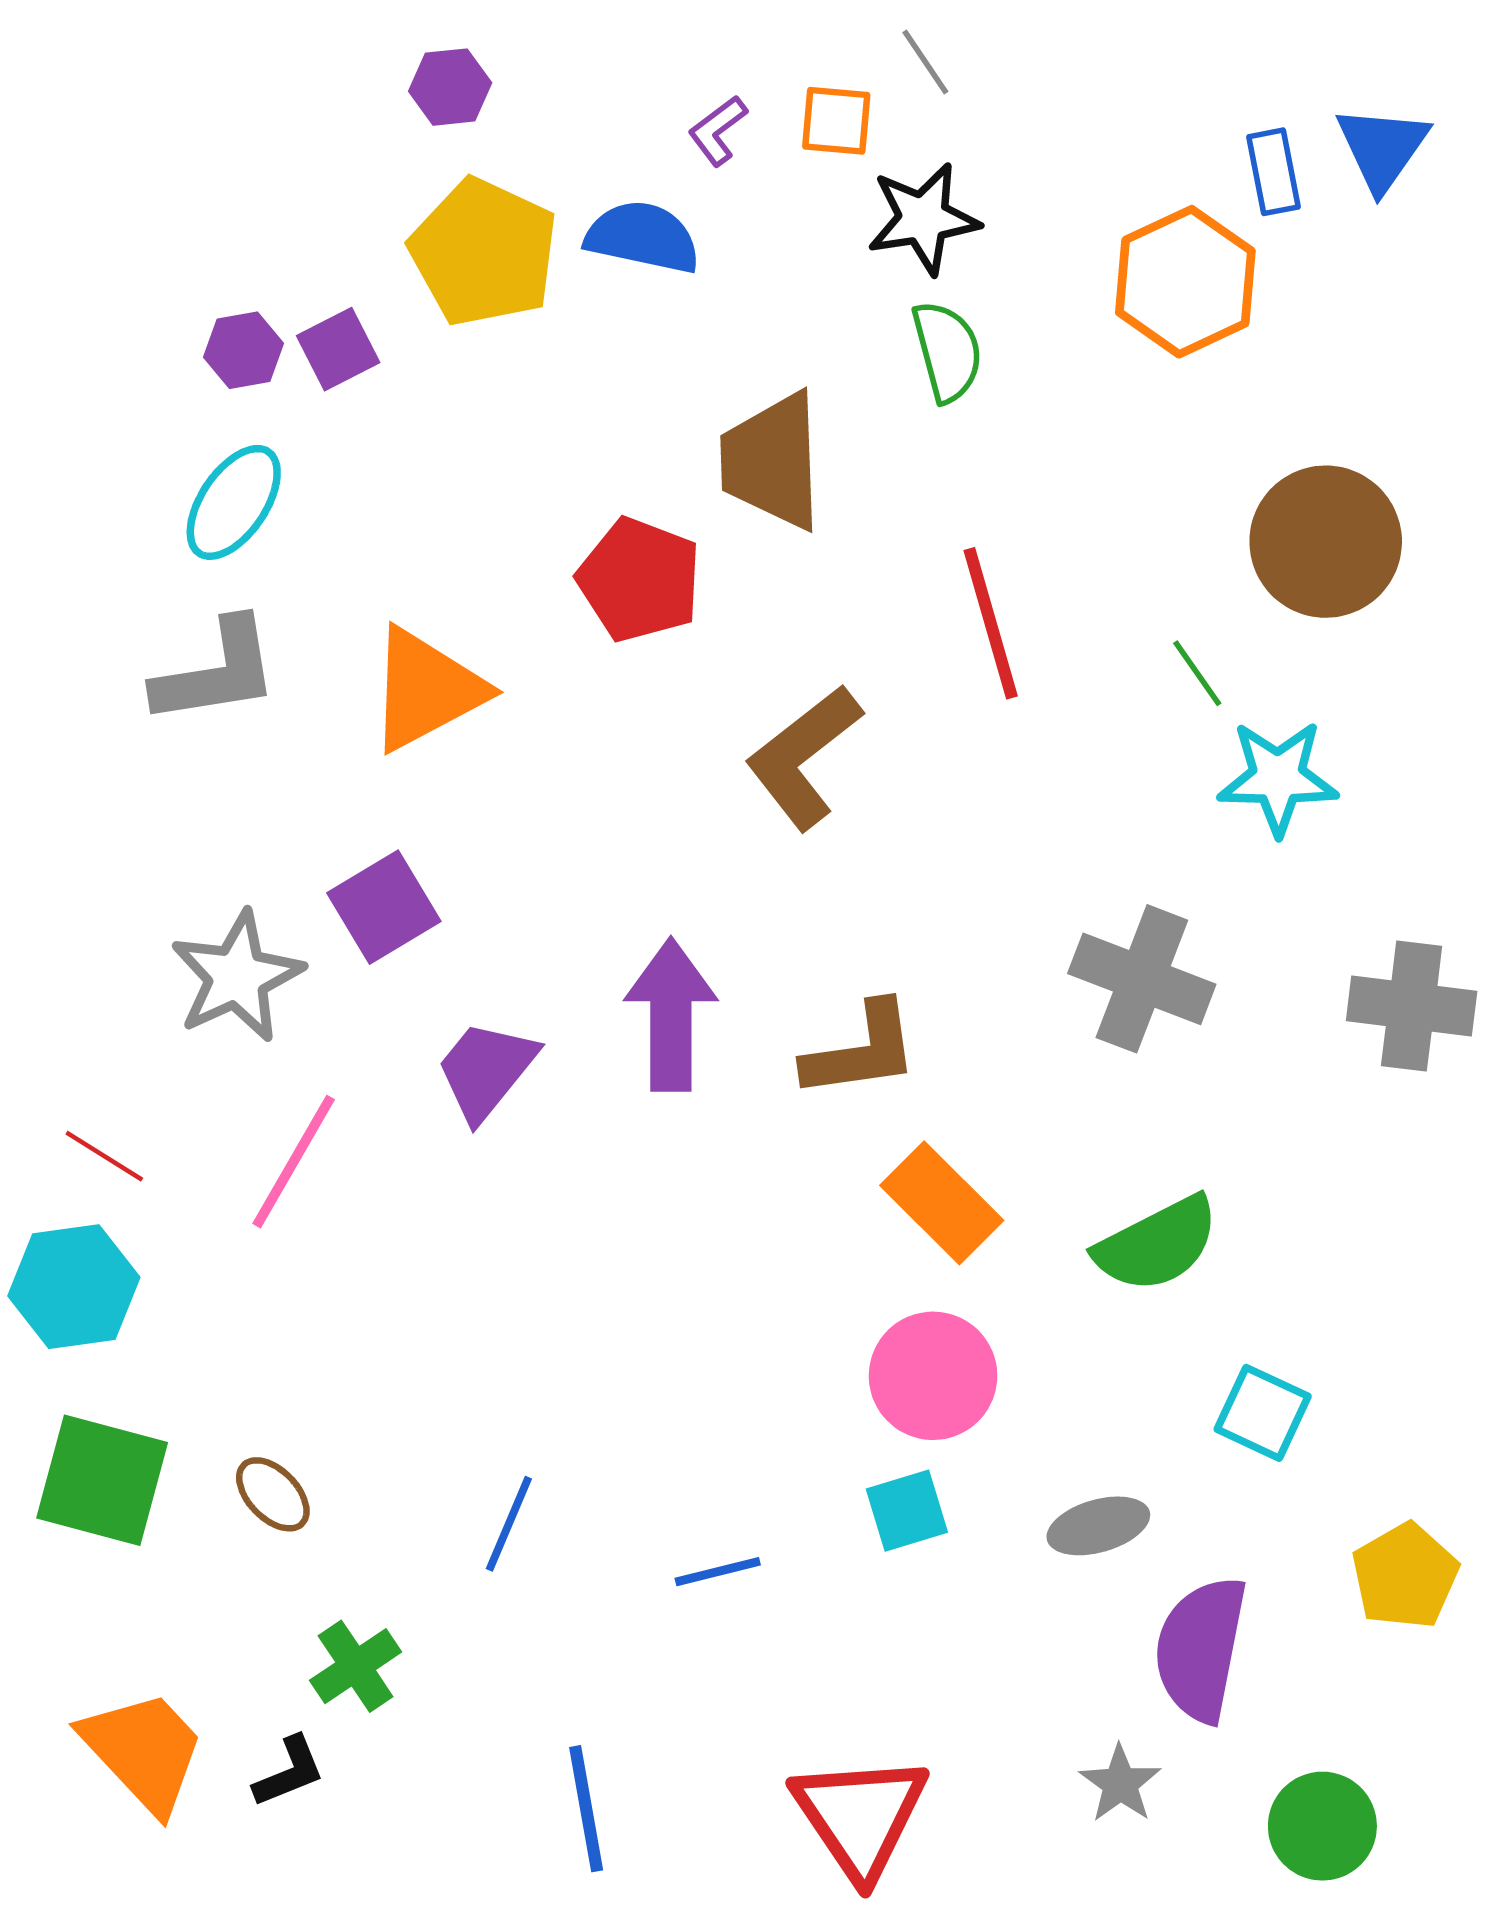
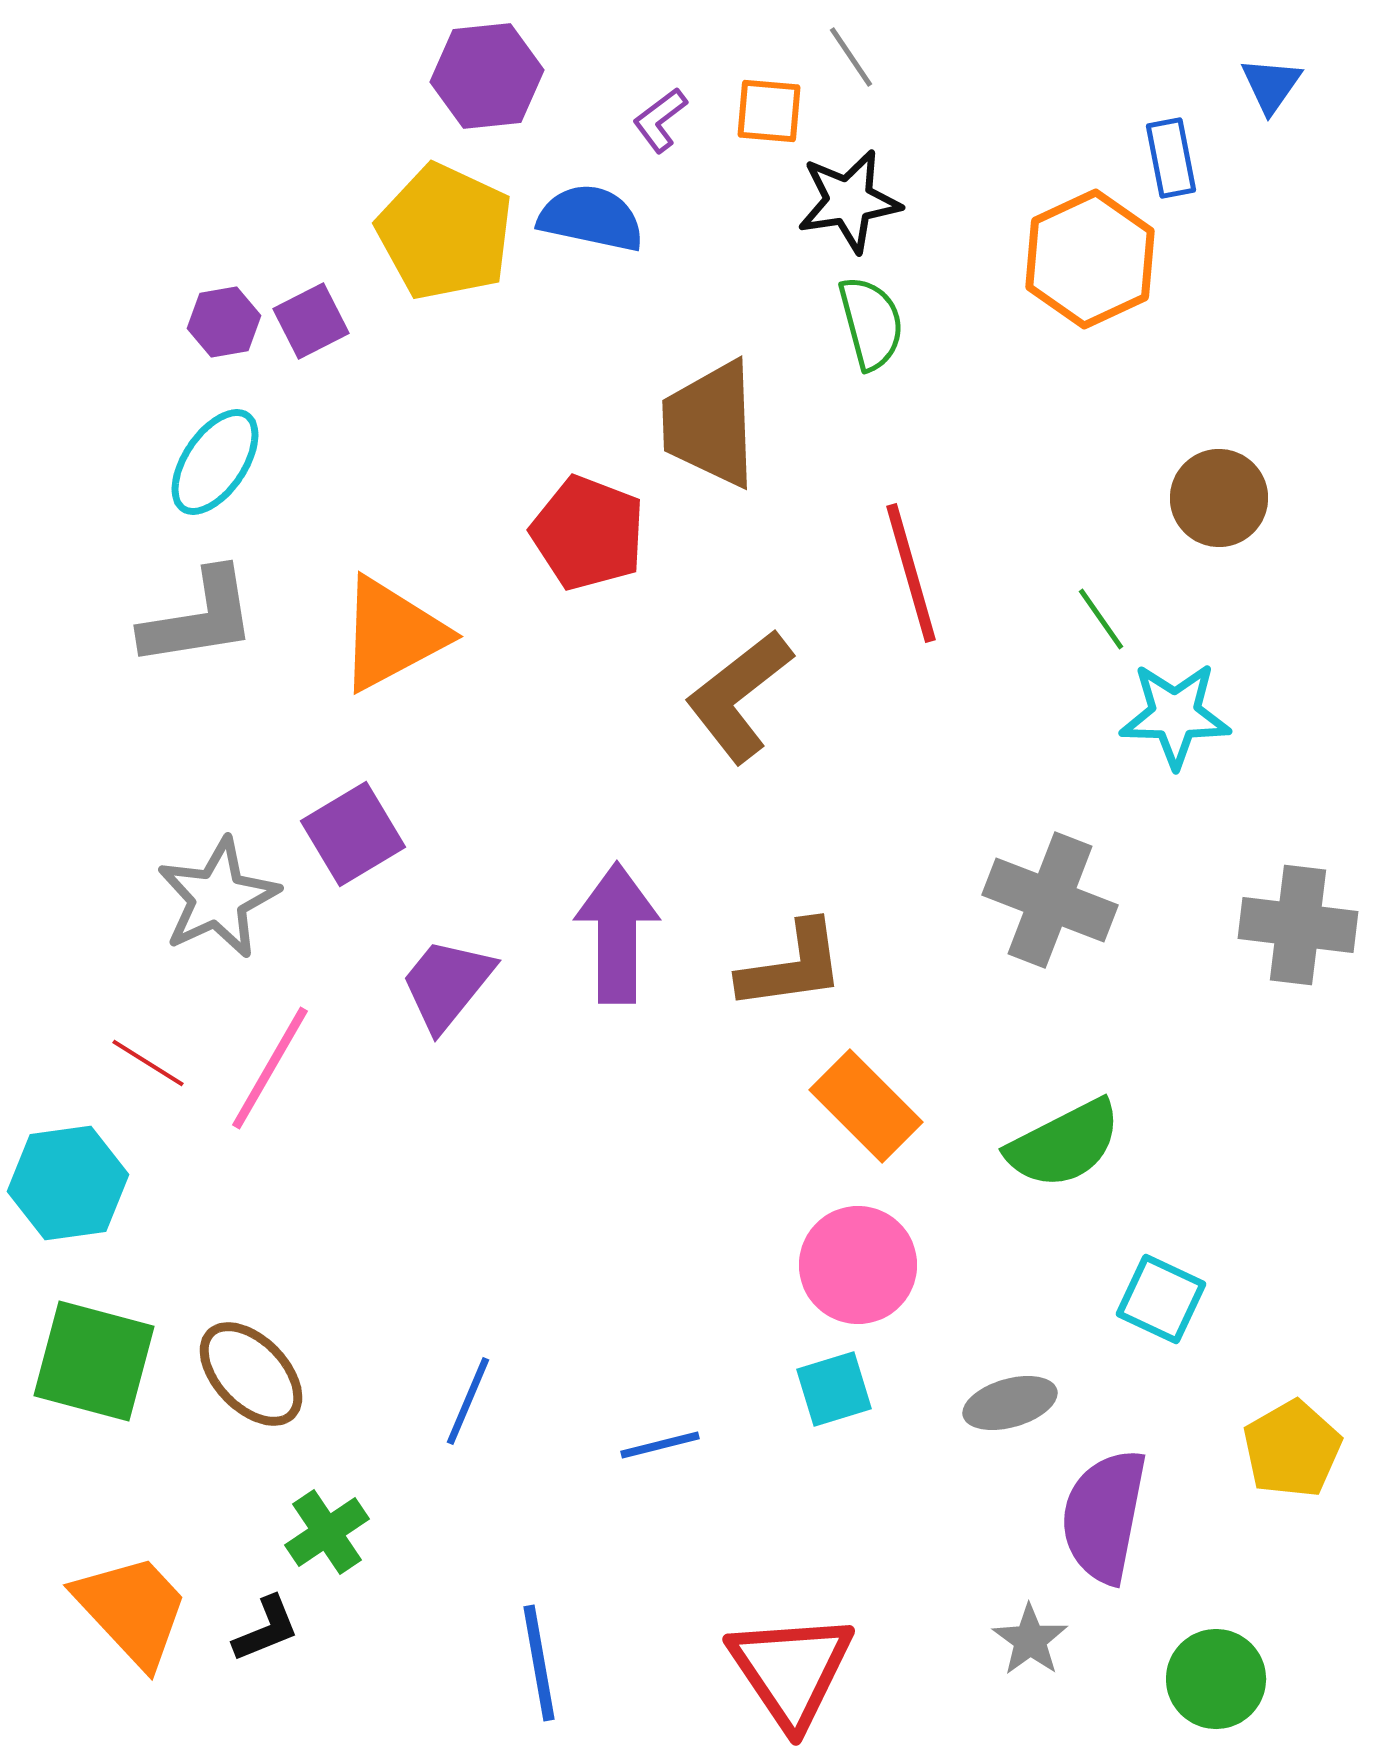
purple hexagon: (450, 87) -> (487, 76), moved, size x1.5
blue triangle: (1382, 148) -> (1271, 85), moved, size x0.7
brown circle: (1326, 542) -> (1219, 498), size x0.7
red line: (104, 1156) -> (148, 1063), moved
brown ellipse: (273, 1494) -> (251, 1374), size x1.5

